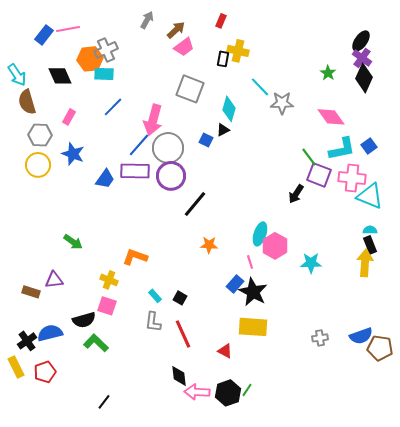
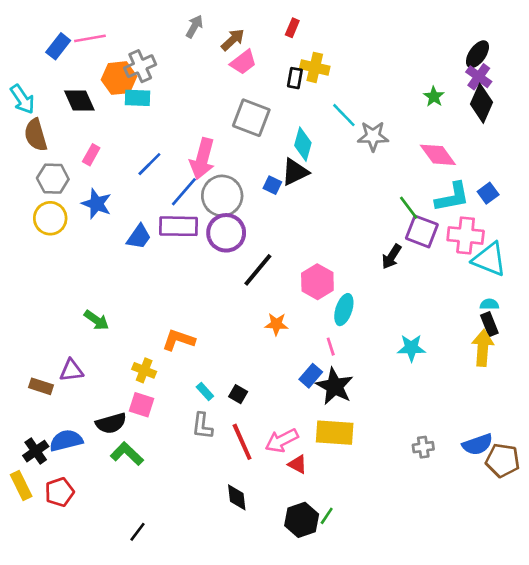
blue line: (113, 107) -> (149, 164), moved
black triangle: (223, 130) -> (295, 172), size x1.6
pink hexagon: (275, 246) -> (317, 282), moved
pink arrow: (197, 392) -> (282, 440), moved, turned -30

